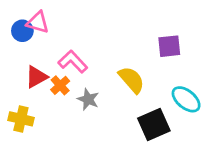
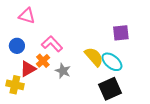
blue circle: (22, 31) -> (17, 46), moved
red triangle: (36, 77) -> (28, 69), moved
cyan ellipse: (186, 99) -> (112, 62), moved

